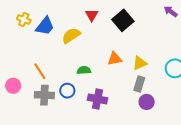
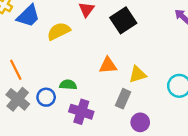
green semicircle: (84, 70) -> (68, 85), moved
gray rectangle: (139, 84) -> (123, 99), moved
gray cross: (44, 95) -> (18, 99), turned 30

